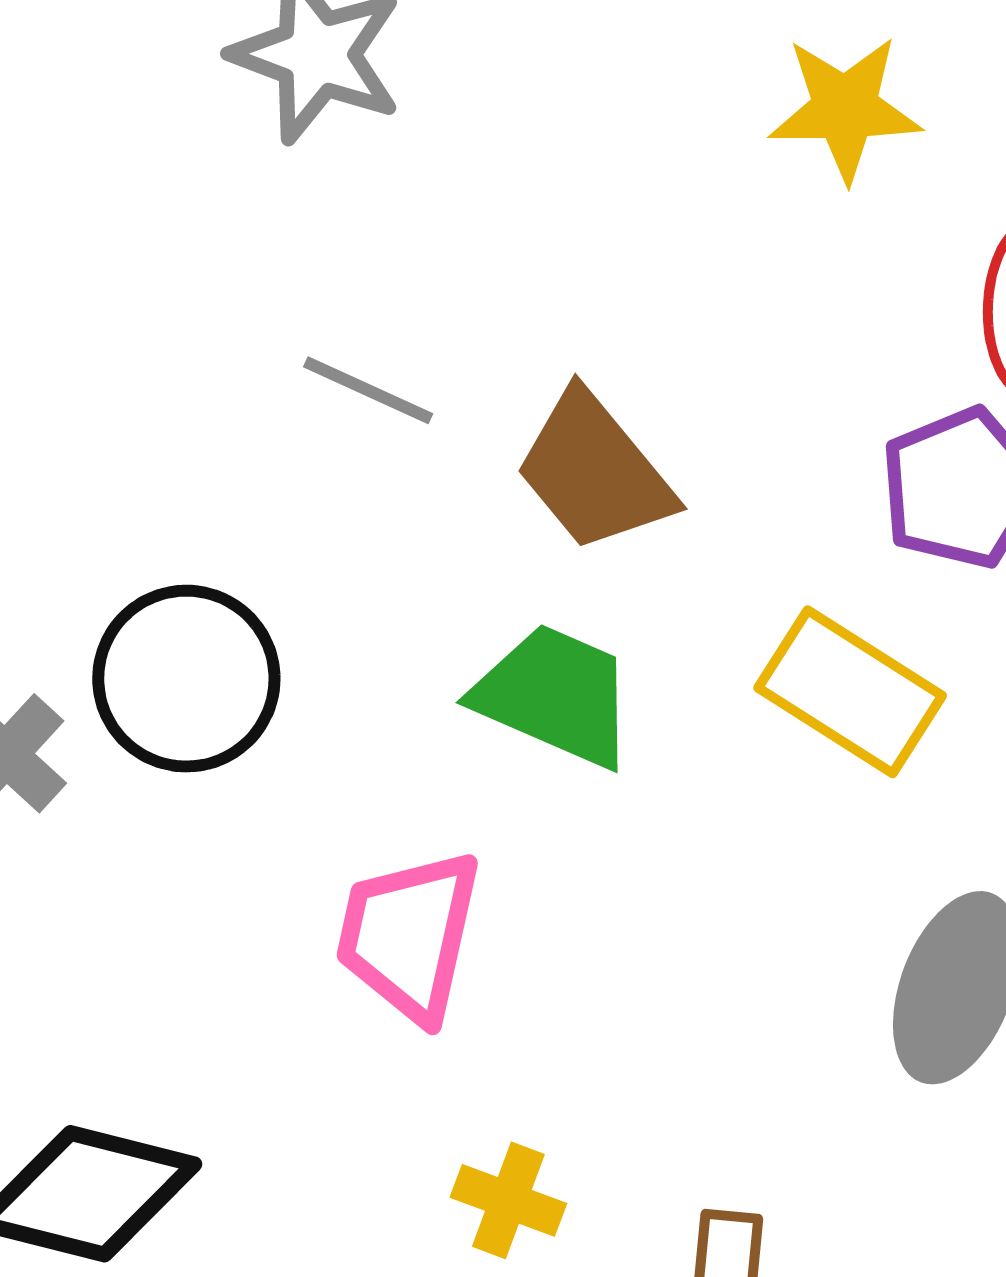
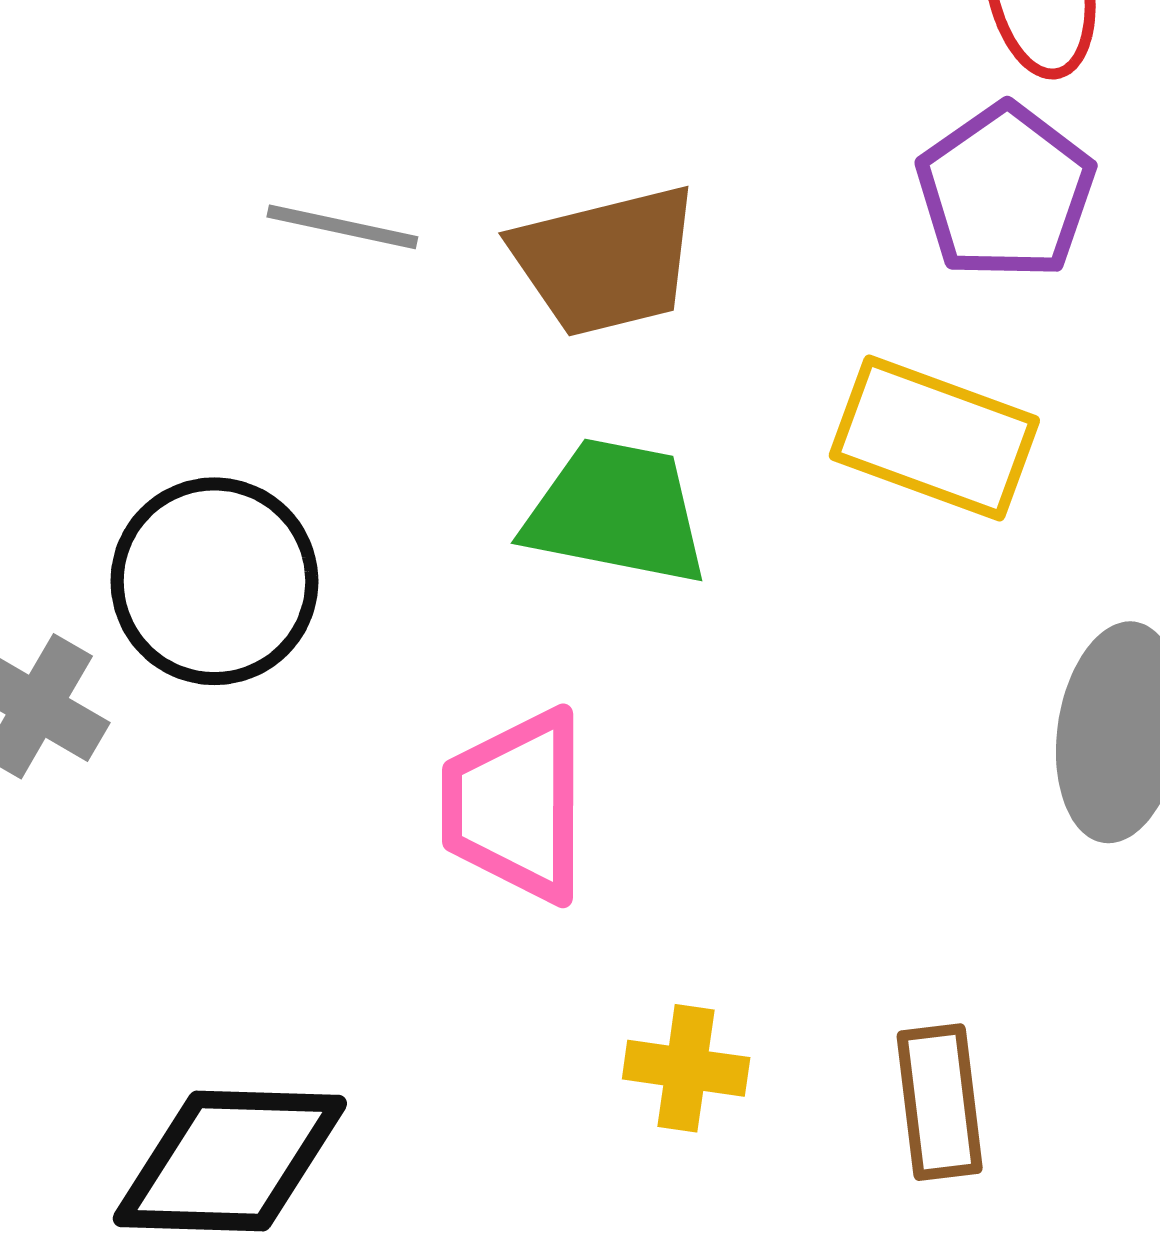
brown trapezoid: (594, 471) -> (606, 261), turned -52

